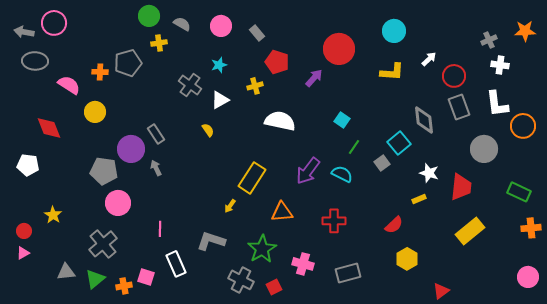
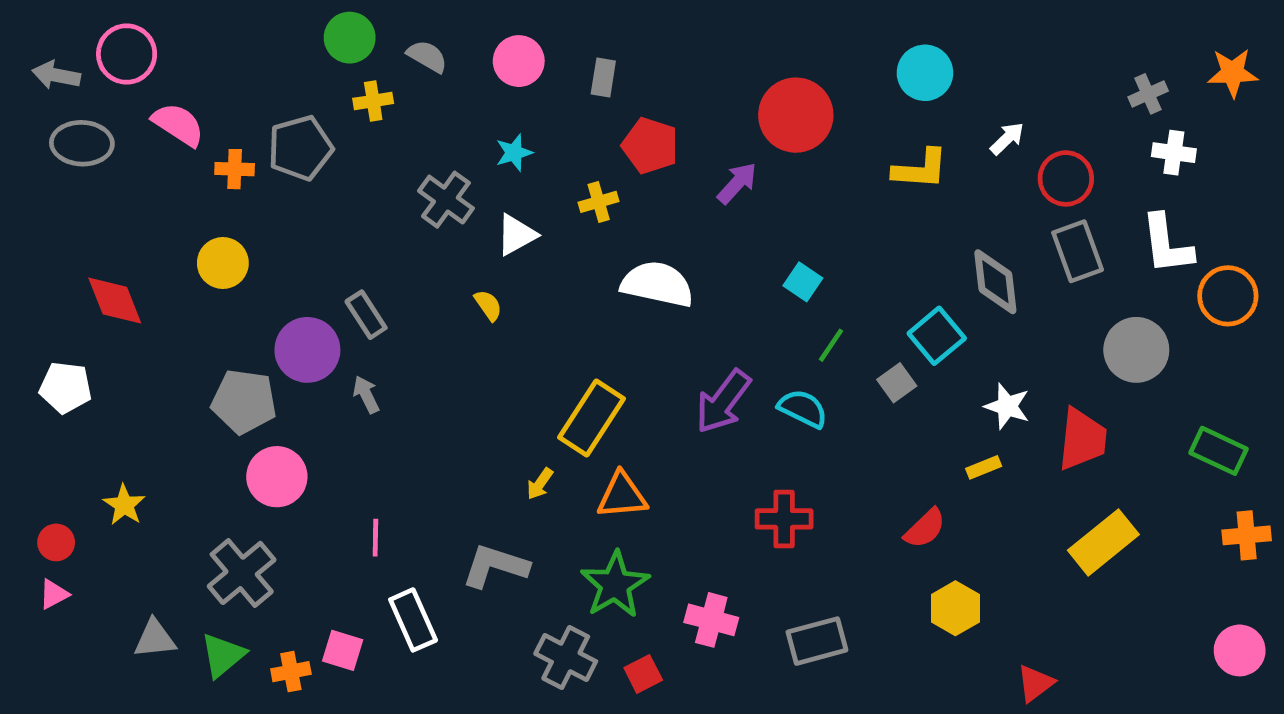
gray rectangle: (257, 33) -> (603, 77), turned 49
pink semicircle: (69, 85) -> (178, 124), moved
orange triangle: (282, 212) -> (622, 495), moved

